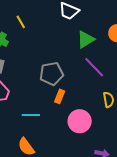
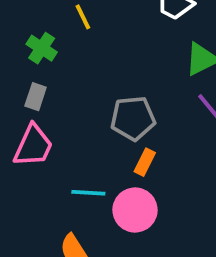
pink circle: (80, 121) -> (135, 210), moved

